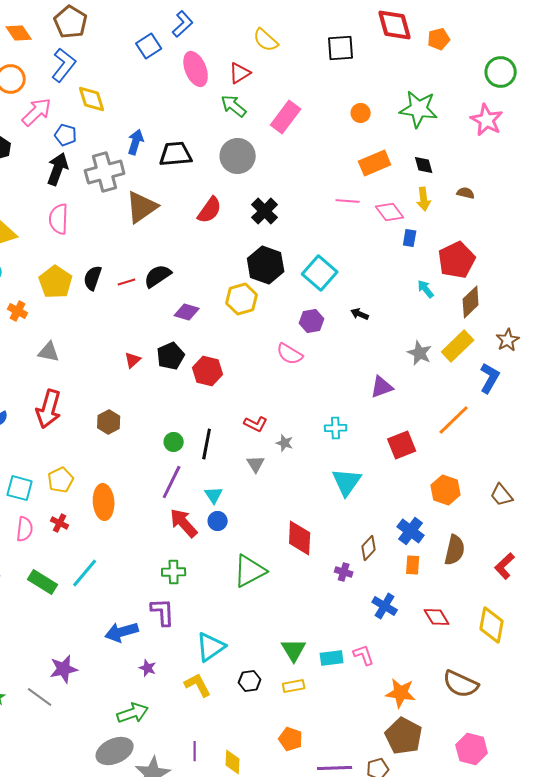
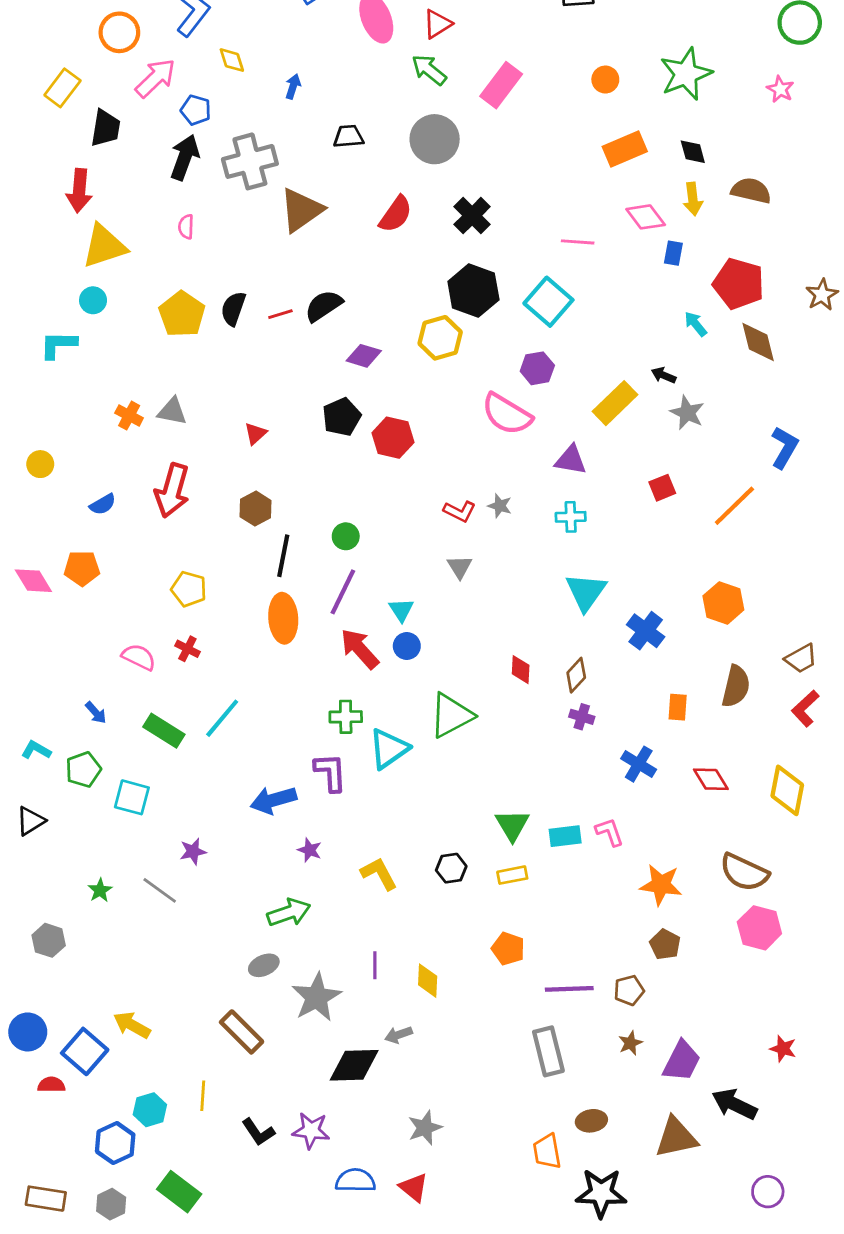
yellow diamond: (92, 99) -> (232, 60), size x0.7
green star: (419, 109) -> (686, 74), turned -30
pink star: (487, 120) -> (780, 89), size x0.6
blue arrow: (136, 142) -> (293, 86), moved, size x0.7
black trapezoid: (176, 154) -> (348, 136), size x0.7
brown semicircle: (466, 193) -> (751, 191), size x1.6
pink line: (348, 201) -> (578, 242), moved
pink semicircle: (59, 219) -> (186, 227), size x0.6
red pentagon: (457, 260) -> (739, 284), turned -30
brown diamond: (471, 302) -> (758, 342), turned -60
orange cross: (18, 311) -> (129, 416), moved
black arrow: (360, 314) -> (664, 375), moved
brown star: (508, 340) -> (822, 295), moved
yellow rectangle: (458, 346) -> (615, 403), moved
pink semicircle: (290, 354) -> (507, 414), size x1.4
red triangle: (133, 360) -> (255, 434), moved
purple triangle: (382, 387) -> (571, 460), moved, turned 30
gray star: (285, 443) -> (500, 506), moved
black line: (207, 444) -> (283, 556), moved
red square: (402, 445) -> (662, 488), moved, size x0.7
yellow pentagon: (61, 480) -> (189, 589), turned -30
cyan square: (20, 488) -> (132, 797), moved
brown trapezoid: (502, 495) -> (801, 658), moved, turned -80
orange ellipse: (104, 502) -> (283, 618), moved
pink semicircle: (25, 529) -> (139, 657), turned -70
blue cross: (411, 531) -> (646, 631), moved
red diamond: (300, 538) -> (521, 670), size x0.6
brown diamond: (369, 548) -> (576, 675), moved
cyan triangle: (211, 647) -> (389, 749), moved
purple star: (64, 669) -> (193, 851), size x0.7
brown pentagon: (404, 736) -> (665, 944), size x0.6
pink hexagon: (472, 749) -> (759, 928), moved
gray ellipse: (115, 751) -> (264, 965), size x0.6

